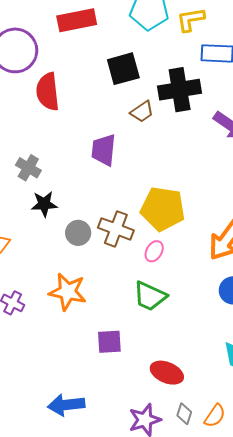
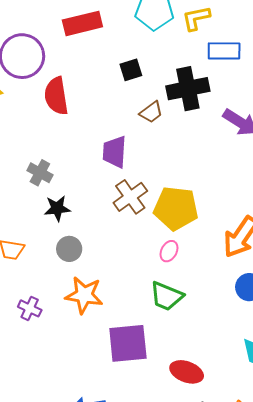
black square: (123, 69) -> (131, 70), size x0.7
brown cross: (116, 229) -> (130, 197), moved, turned 36
gray circle: (78, 233) -> (69, 249), moved
purple square: (109, 342) -> (128, 343), size x1.6

